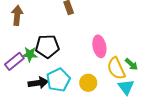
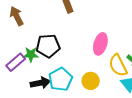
brown arrow: (17, 15) -> (17, 16), turned -30
pink ellipse: (99, 46) -> (100, 44), turned 30

